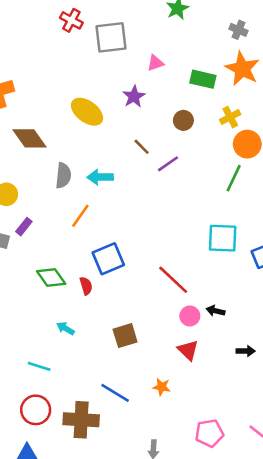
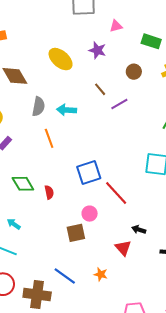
purple star: (134, 97) -> (97, 50), turned -30
orange line: (80, 216) -> (49, 138), turned -60
blue square: (108, 259) -> (89, 173), moved
black arrow: (215, 311) -> (139, 230), moved
pink circle: (190, 316) -> (90, 214), moved
cyan arrow: (65, 328) -> (14, 224), moved

